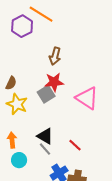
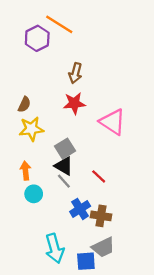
gray square: (46, 94) -> (65, 149), moved
yellow star: (17, 104) -> (31, 129), turned -30

